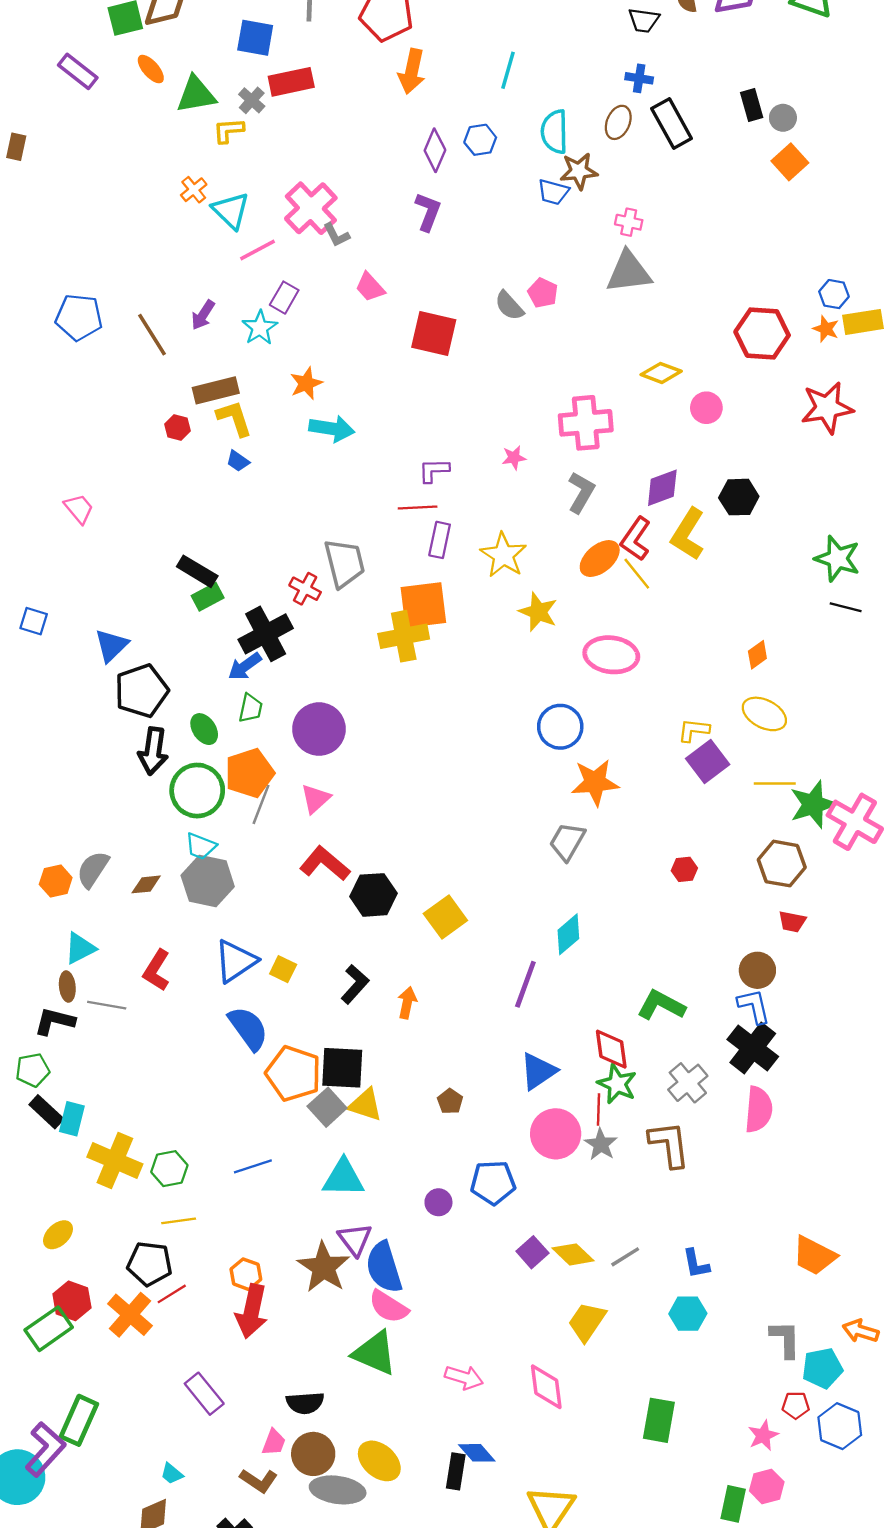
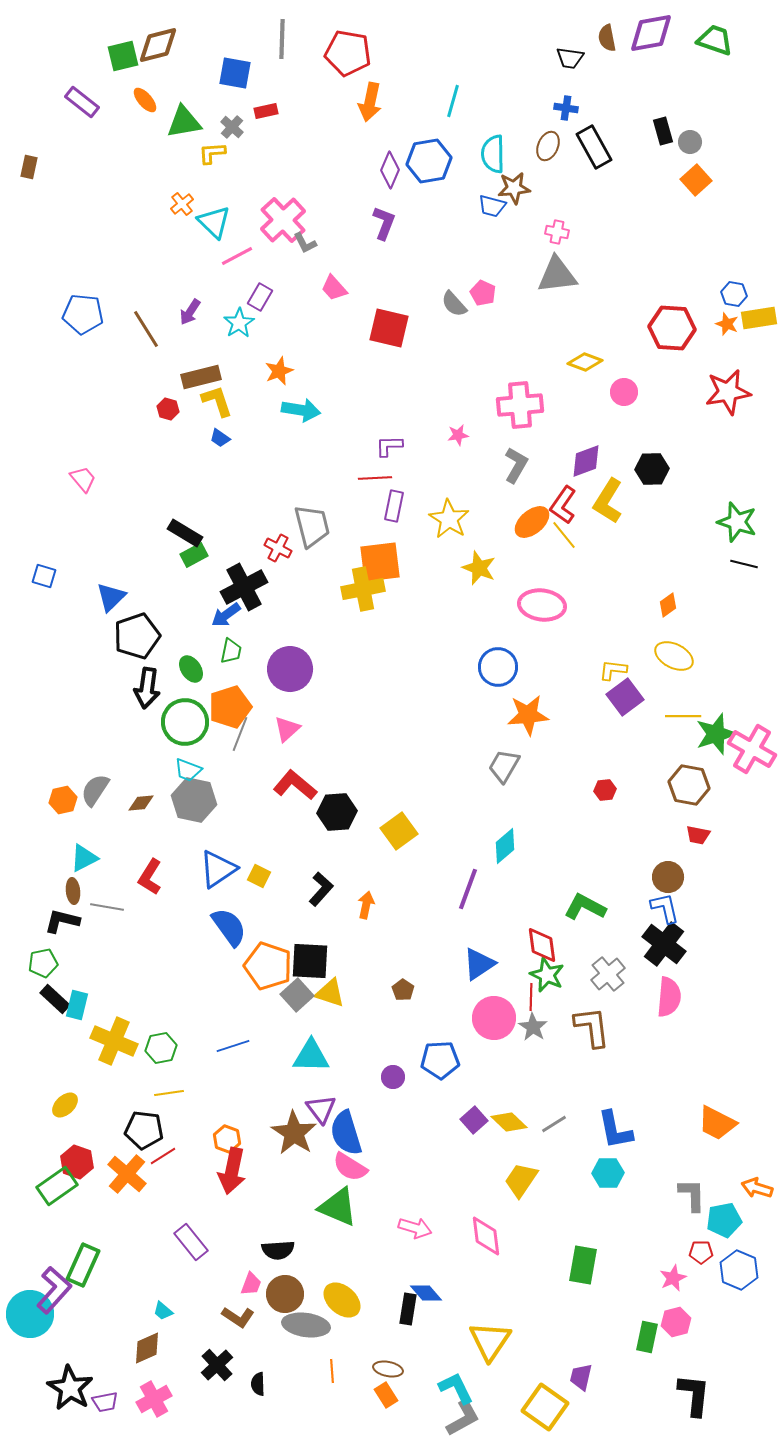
red rectangle: (291, 82) -> (266, 111), size x0.6
blue hexagon: (480, 140) -> (429, 161), size x1.6
blue L-shape: (696, 1264) -> (615, 1130), size x1.5

